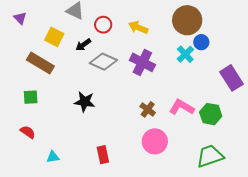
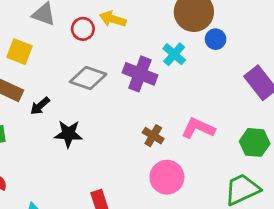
yellow arrow: (138, 27) -> (113, 19), moved
black arrow: (83, 45) -> (40, 106), moved
cyan cross: (185, 54) -> (174, 54), moved
green hexagon: (211, 114) -> (255, 142), moved

